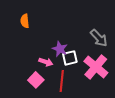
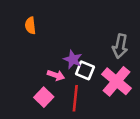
gray arrow: (99, 38) -> (120, 46), turned 54
white square: (70, 58) -> (85, 70), turned 35

